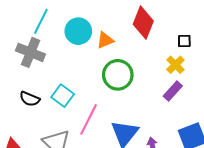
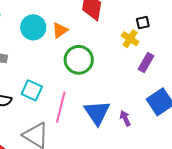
black square: (184, 41) -> (143, 23), moved
purple rectangle: (173, 91) -> (146, 63), moved

